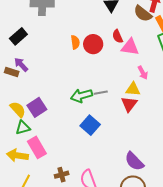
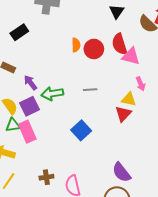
red semicircle: (118, 36) -> (119, 44), size x1.5
purple arrow: (21, 65) -> (30, 83), moved
gray line: (101, 93) -> (90, 90), moved
green arrow: (82, 96) -> (52, 94), moved
pink rectangle: (37, 147) -> (27, 132), moved

